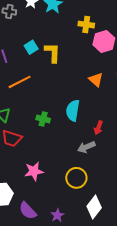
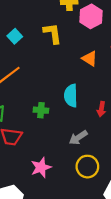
yellow L-shape: (52, 53) -> (52, 33), moved
gray arrow: (86, 147) -> (78, 138), moved

